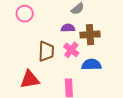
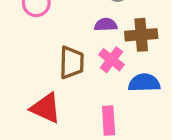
red triangle: (30, 80) -> (46, 108), turned 35

